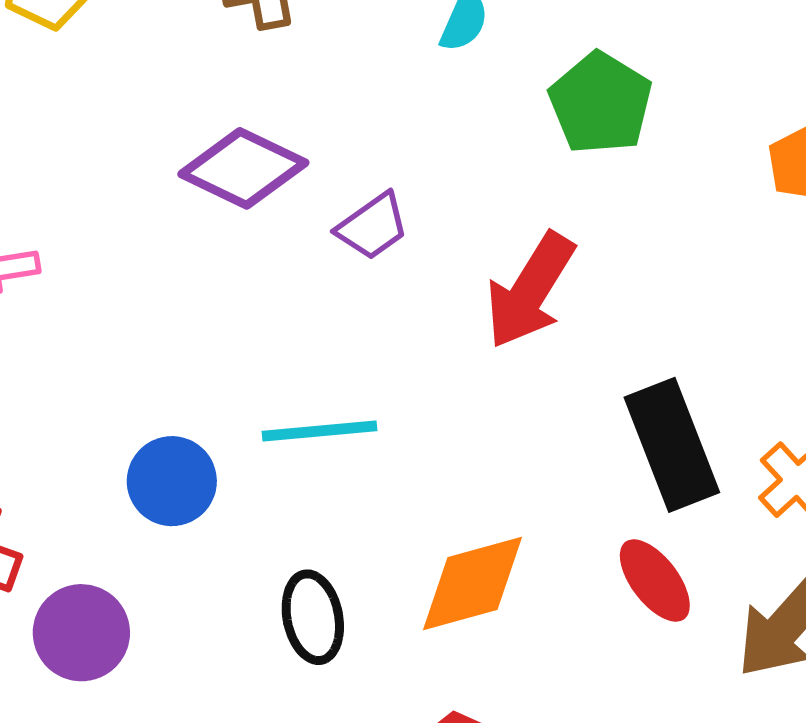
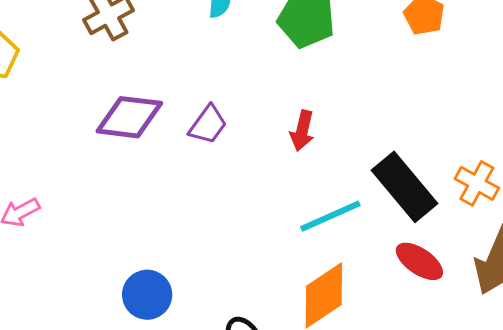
red arrow: (530, 290) -> (302, 131), size x0.6
cyan line: (319, 431) -> (330, 216), moved

